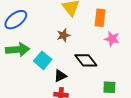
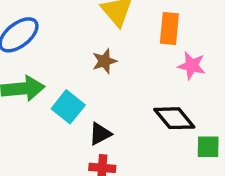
black diamond: (86, 60) -> (174, 118), moved
green square: (109, 87) -> (208, 147), moved

